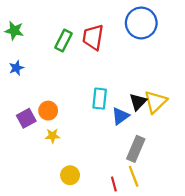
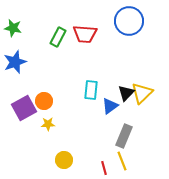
red trapezoid: (93, 37) -> (85, 34), turned -95
blue star: (16, 68) -> (15, 62), size x1.6
purple square: (26, 118) -> (24, 108), size x1.4

